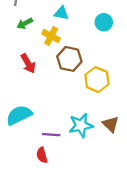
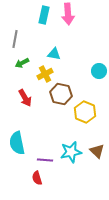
cyan circle: (104, 22) -> (99, 71), moved
yellow cross: (51, 36) -> (45, 74), turned 35
cyan semicircle: (19, 115) -> (17, 143), turned -75

